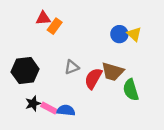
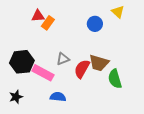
blue circle: (119, 34) -> (95, 24), moved
yellow triangle: (134, 34) -> (118, 12), moved
black star: (33, 103) -> (16, 97), moved
pink rectangle: (49, 108) -> (43, 73), moved, size x1.5

